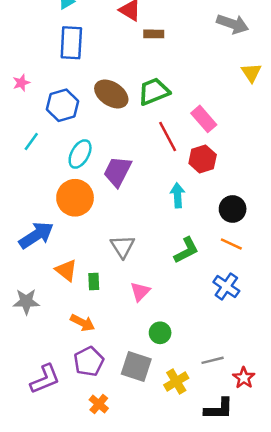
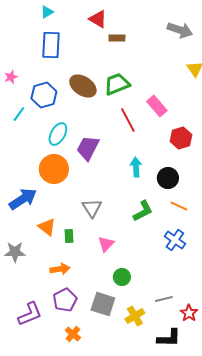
cyan line: (31, 141) -> (19, 114), moved
red hexagon: (203, 159) -> (181, 138), moved
black circle: (233, 209) -> (168, 178), moved
orange arrow: (83, 323) -> (60, 269), turned -36

